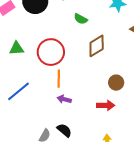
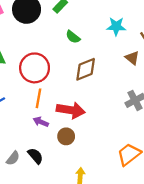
brown circle: (116, 83) -> (66, 136), moved
red arrow: (106, 105) -> (71, 110), moved, size x1.4

